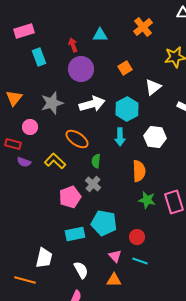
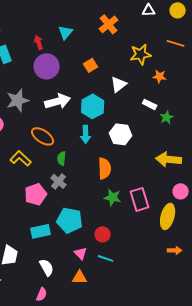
cyan triangle: (100, 35) -> (66, 32), turned -49

